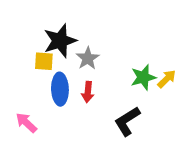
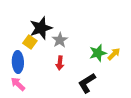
yellow square: (44, 61) -> (30, 42), turned 32
blue ellipse: (60, 89) -> (18, 62), moved

